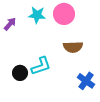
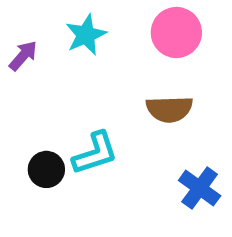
pink circle: (64, 14) -> (176, 33), moved
cyan star: (37, 15) -> (86, 35), turned -30

